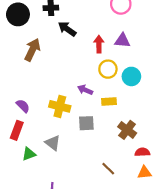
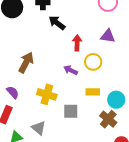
red arrow: (99, 44) -> (77, 43), moved
brown arrow: (32, 50) -> (26, 63), moved
cyan circle: (131, 76) -> (116, 100), moved
purple arrow: (85, 90) -> (71, 70), moved

